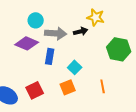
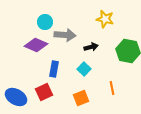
black arrow: (81, 31) -> (91, 47), moved
blue rectangle: (50, 56) -> (54, 69), moved
orange square: (68, 87) -> (81, 98), moved

